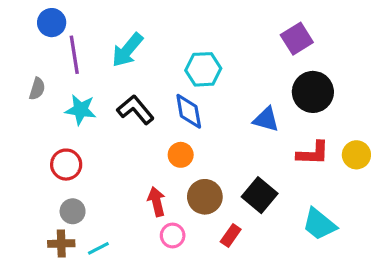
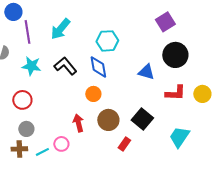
cyan trapezoid: (319, 224) -> (179, 137), turned 85
pink circle: (173, 235) -> (61, 144), moved

